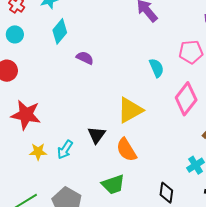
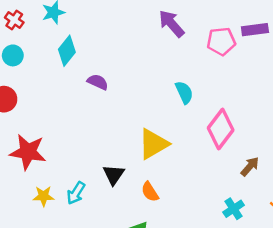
pink pentagon: (191, 52) -> (221, 41), moved
orange semicircle: (126, 150) -> (150, 192), size x0.7

